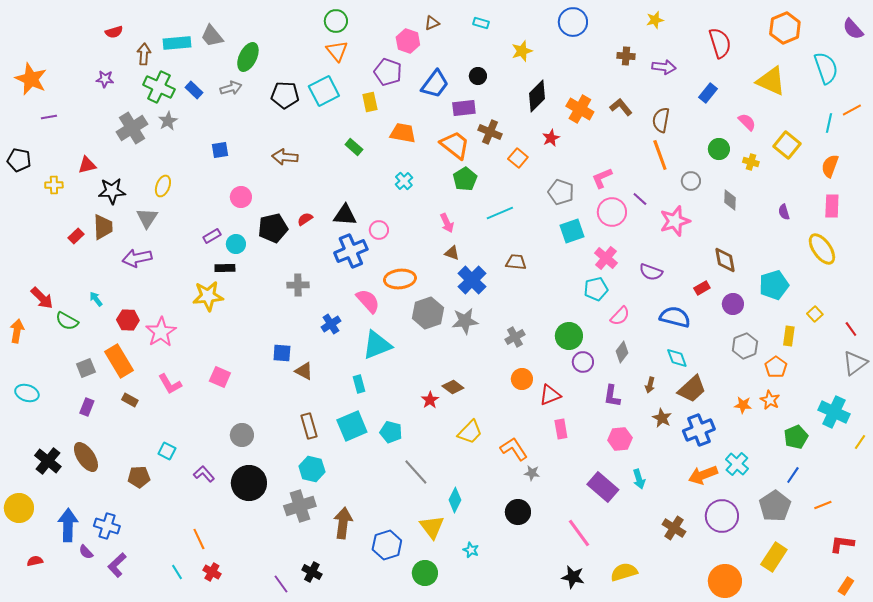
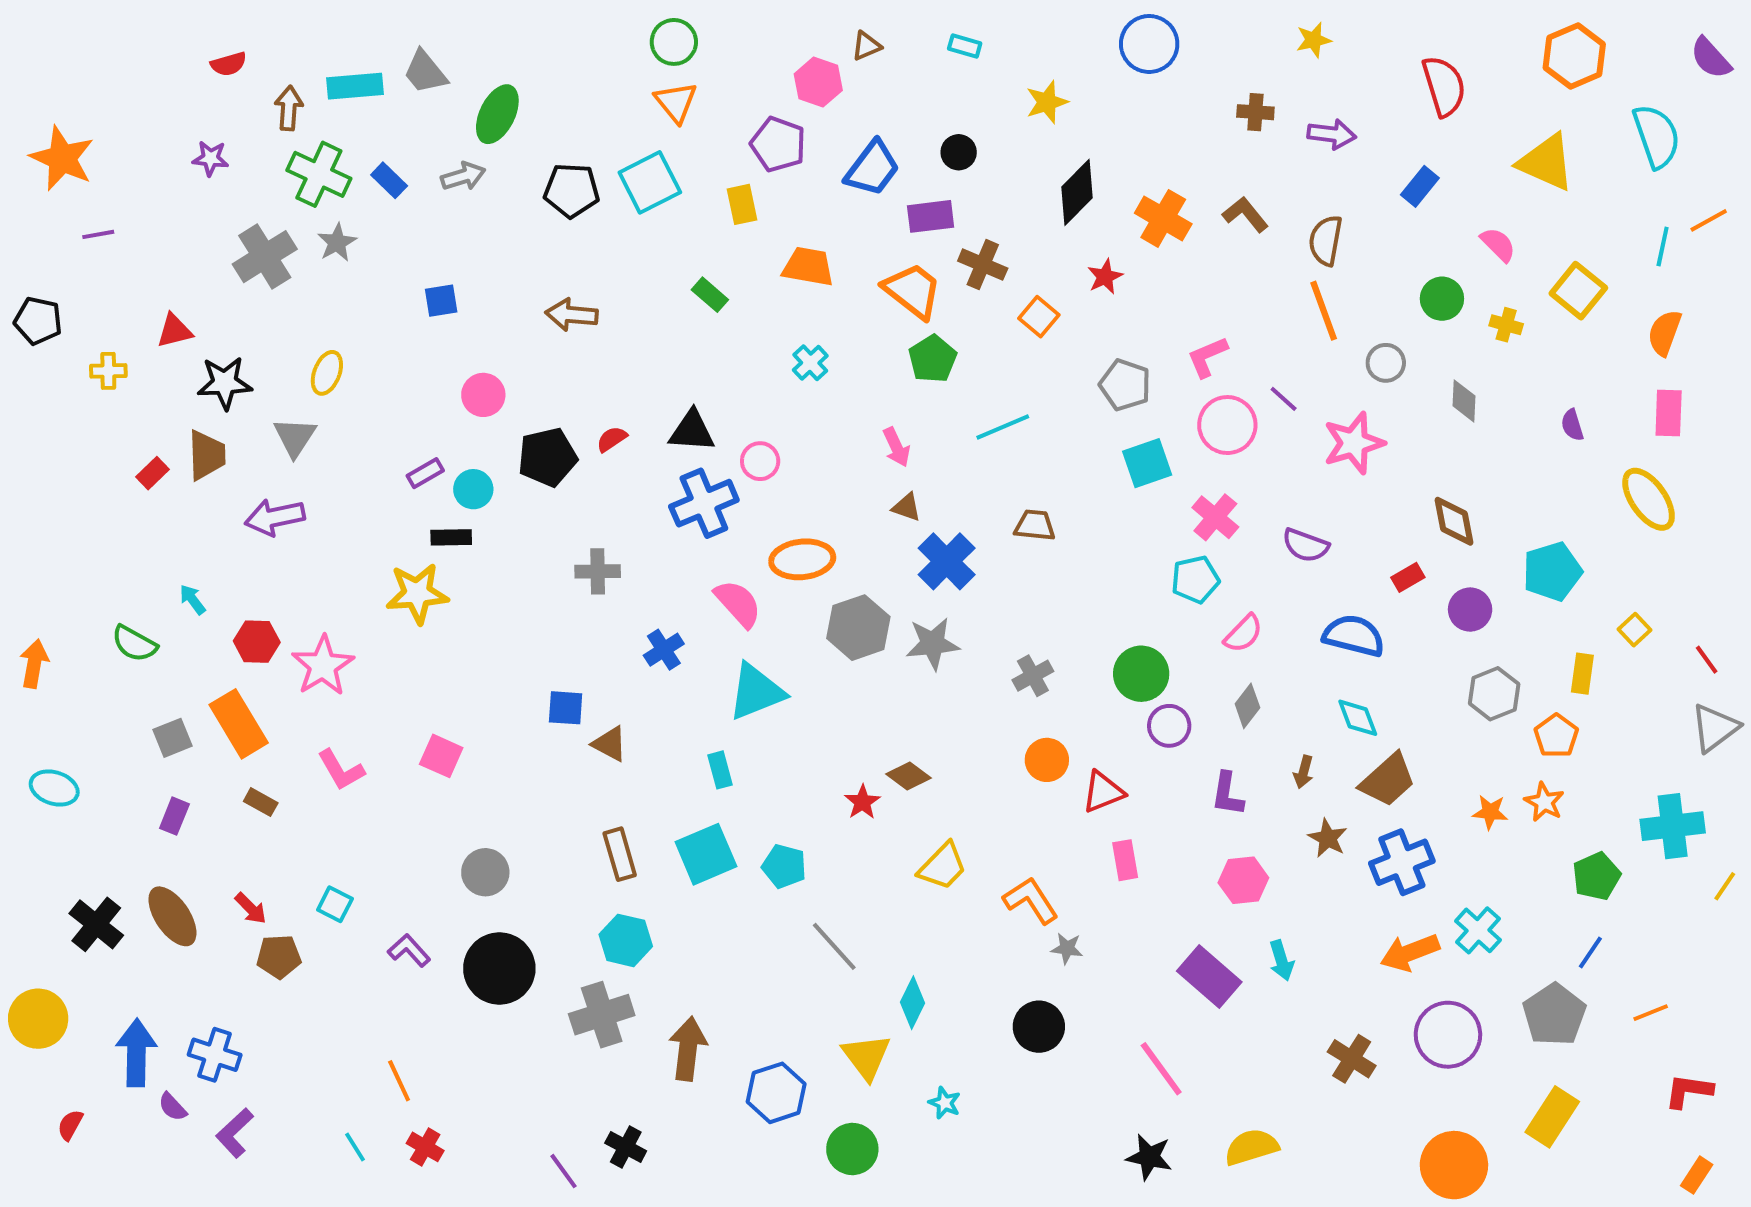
red arrow: (42, 298) -> (251, 908), moved, size x0.7
cyan cross: (834, 412) -> (1673, 826), turned -32
red semicircle: (35, 561) -> (70, 1125), turned -49

